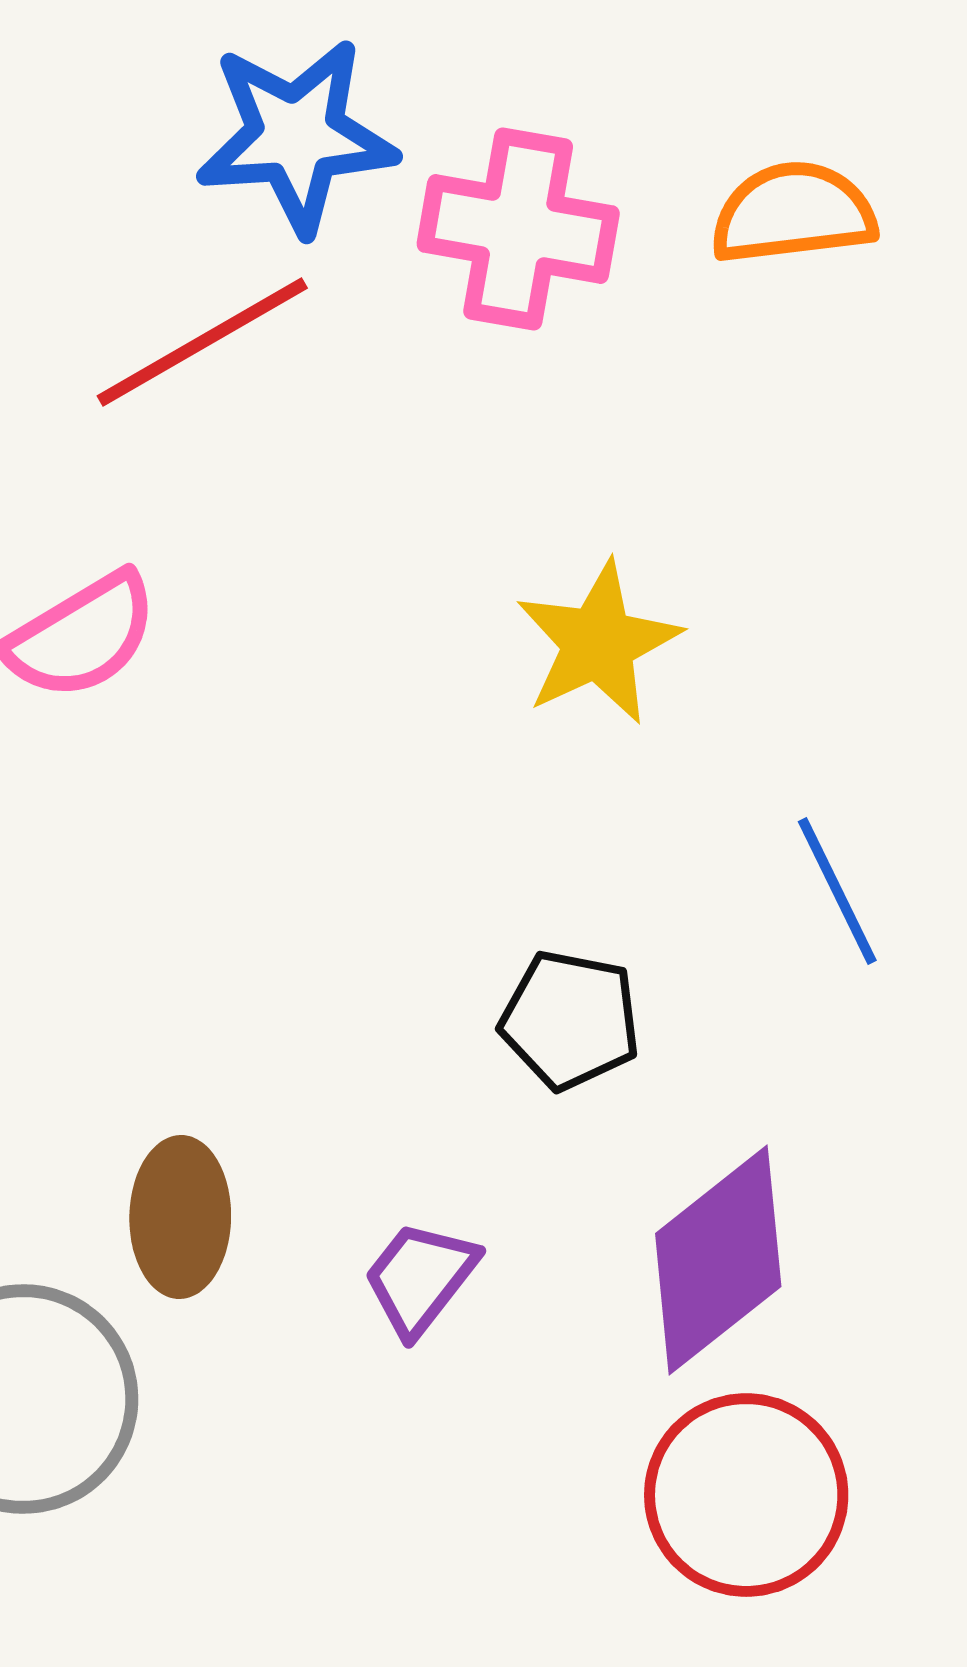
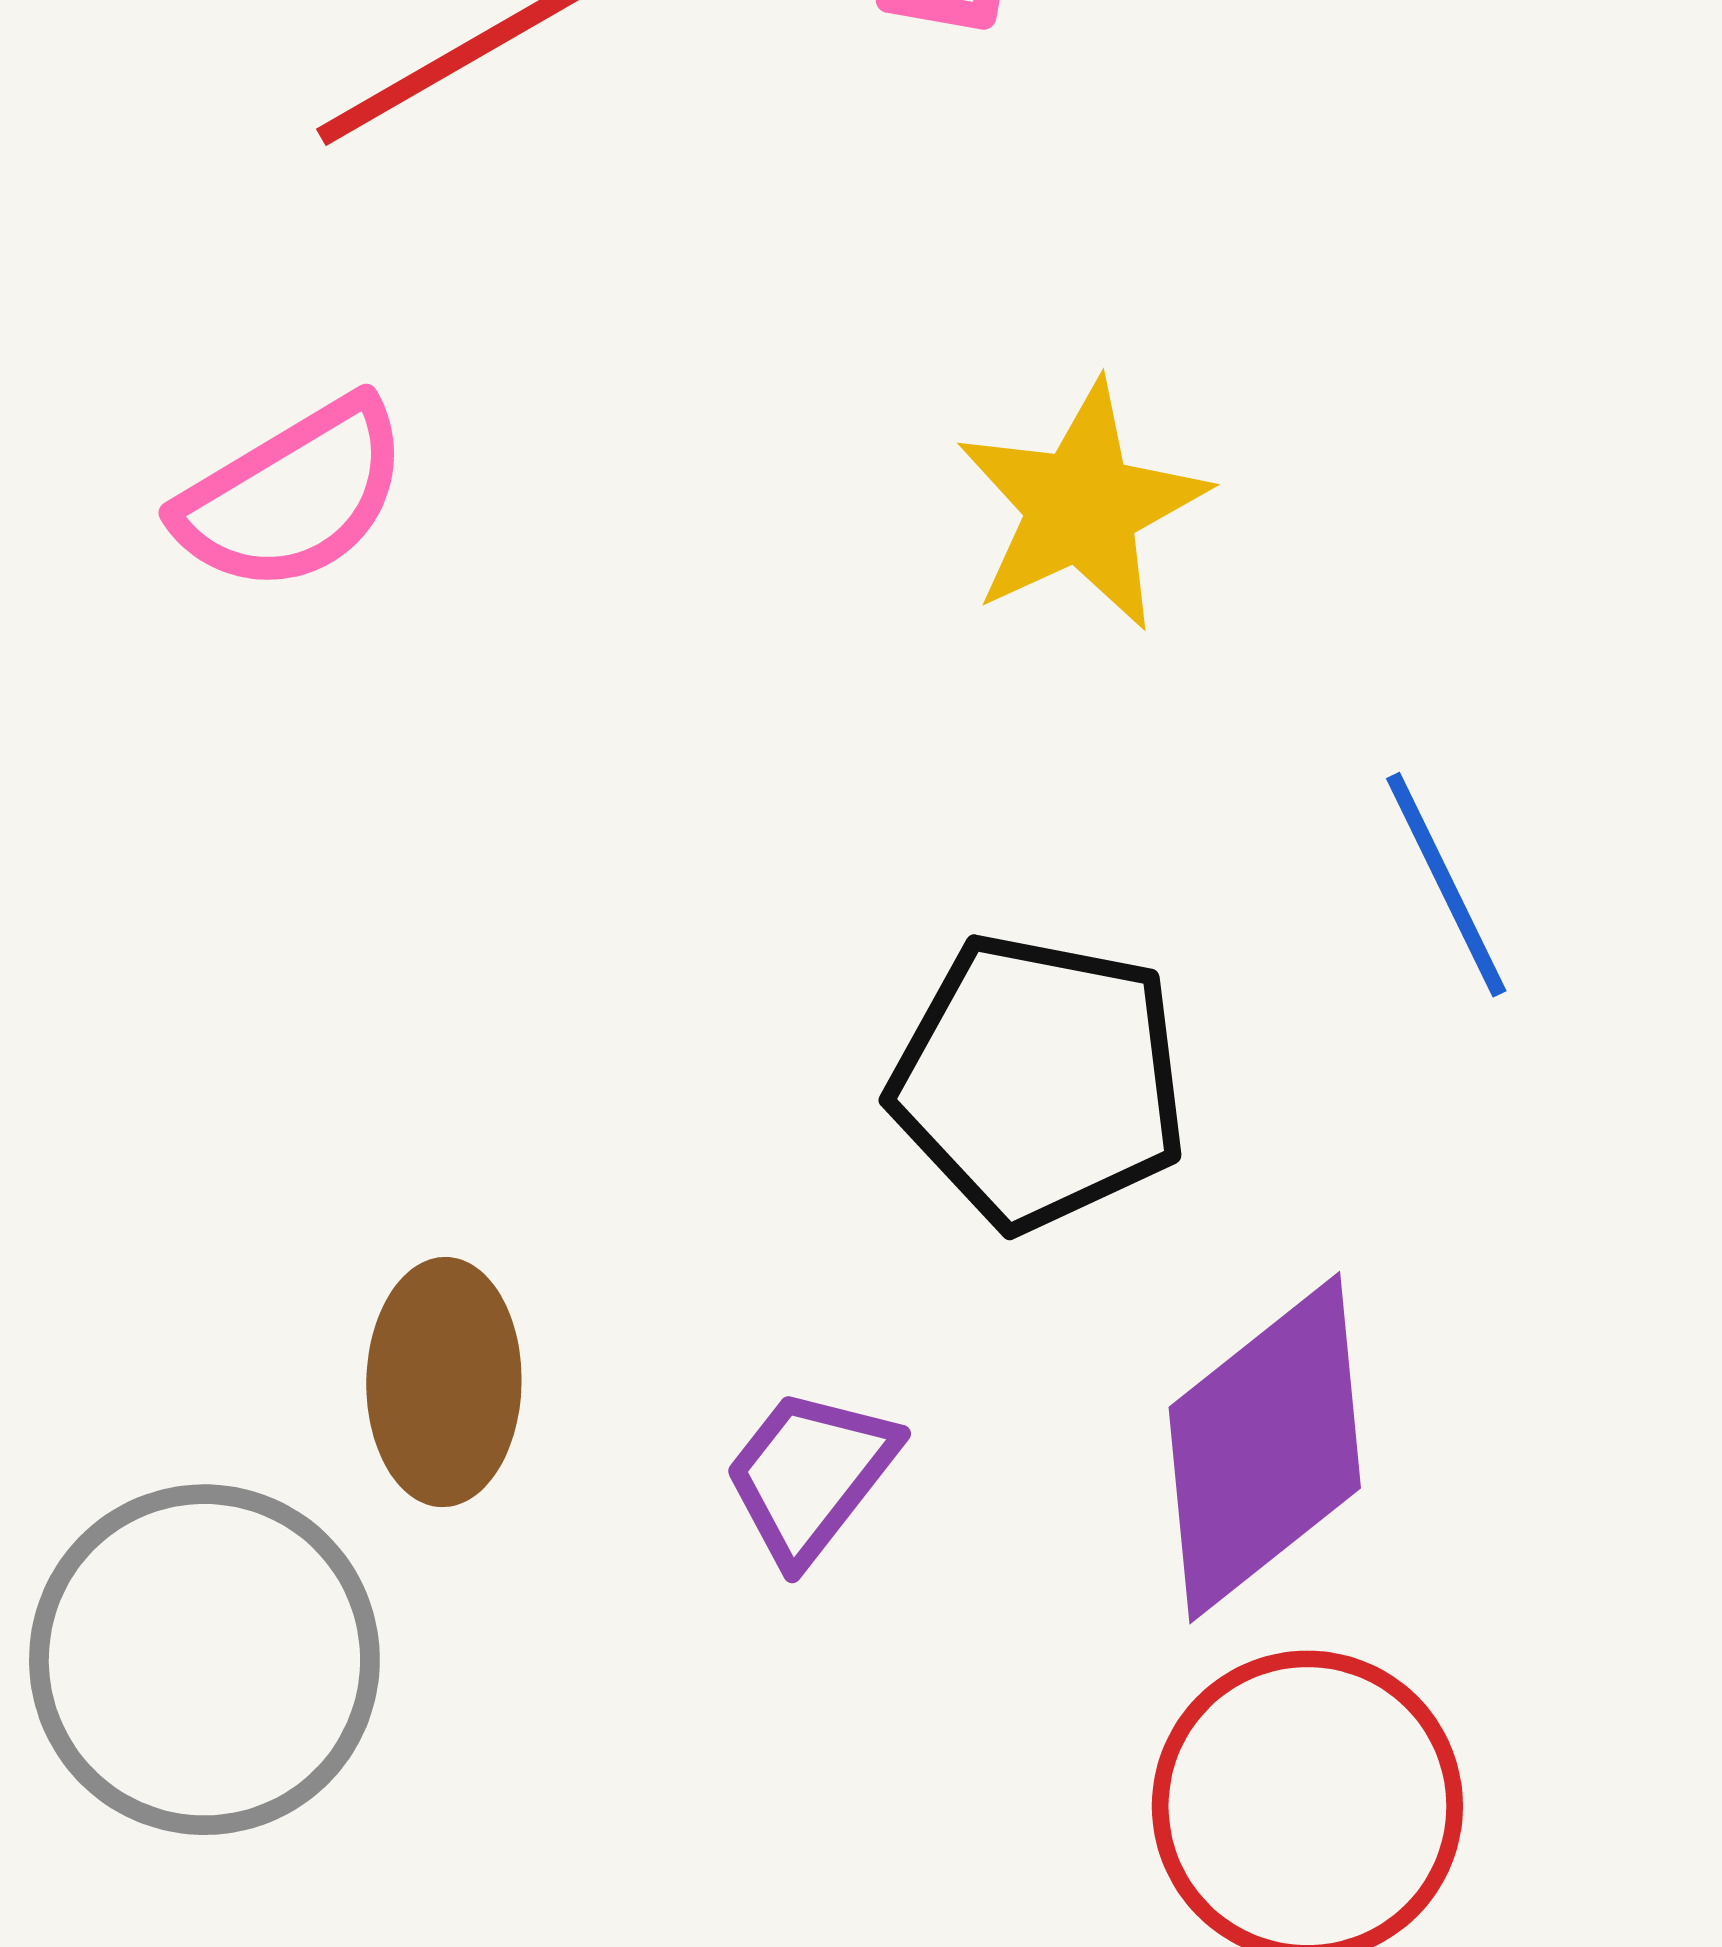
black pentagon: (570, 1020) -> (1039, 1081), size x1.4

